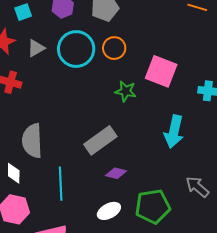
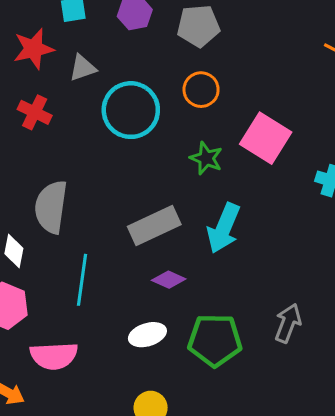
cyan circle: (76, 49) -> (131, 110), moved
cyan arrow: (174, 132) -> (224, 228), moved
gray arrow: (197, 187) -> (288, 323), turned 60

